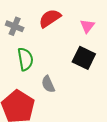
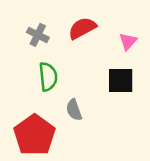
black square: (84, 58) -> (121, 81), turned -30

